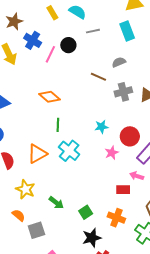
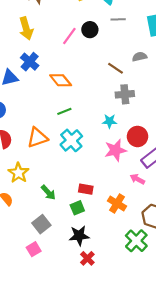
blue cross: (33, 40) -> (30, 62), moved
gray cross: (123, 92) -> (125, 94), moved
green line: (58, 125) -> (64, 111), turned 56
pink star: (112, 153) -> (116, 150), size x1.5
red rectangle: (123, 190) -> (86, 189), moved
orange cross: (116, 218) -> (117, 204), moved
gray square: (36, 230) -> (41, 224), moved, turned -30

